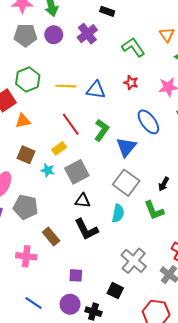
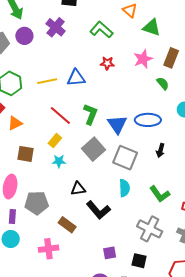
blue ellipse: (148, 122) -> (148, 120), moved, turned -40
cyan star: (48, 170) -> (59, 161), moved
gray square: (77, 172) -> (94, 149), moved
black triangle: (83, 201) -> (78, 189), moved
green L-shape: (154, 210) -> (160, 194), moved
purple square: (76, 275) -> (110, 253), moved

